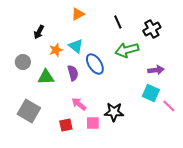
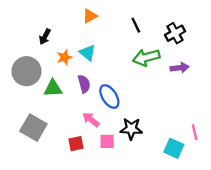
gray circle: (23, 62) -> (26, 71), size x1.6
blue ellipse: (95, 64) -> (109, 97), moved
purple arrow: (156, 70) -> (180, 68), moved
cyan square: (151, 93) -> (174, 148), moved
pink line: (169, 106) -> (195, 132), moved, turned 32

